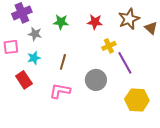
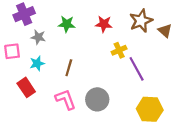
gray circle: (96, 80) -> (97, 99), moved
pink L-shape: (60, 91) -> (66, 99), turned 60

